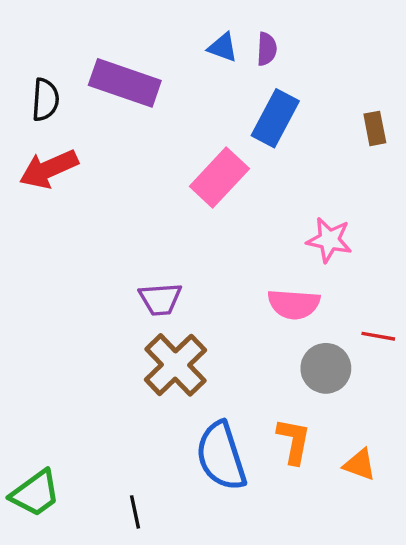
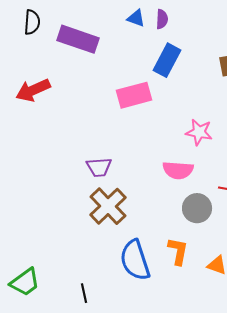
black semicircle: (45, 100) -> (32, 22), moved
pink rectangle: (219, 177) -> (134, 95), turned 32

